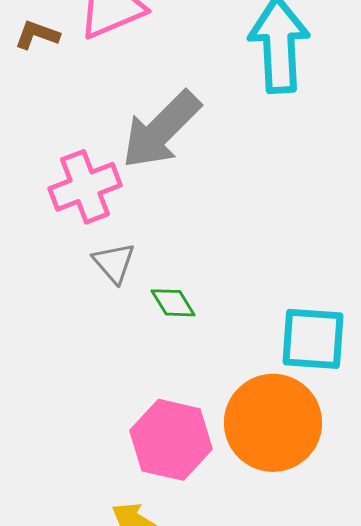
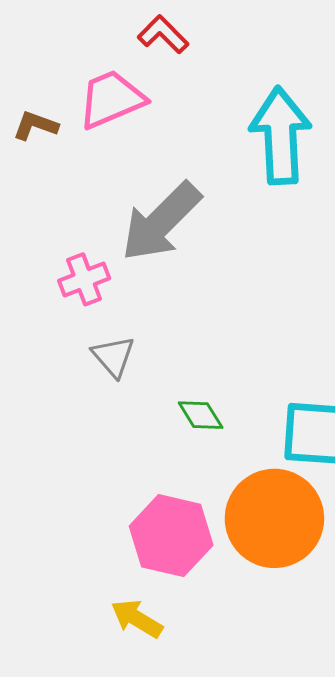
pink cross: (85, 187) -> (84, 279), size x0.7
green diamond: (173, 303) -> (201, 415), moved

